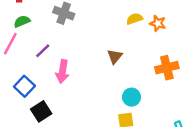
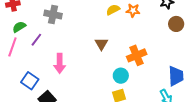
purple line: (43, 51) -> (36, 40), moved
orange cross: (167, 68) -> (137, 55), moved

